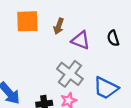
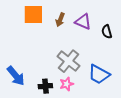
purple triangle: (81, 40) -> (83, 22), moved

